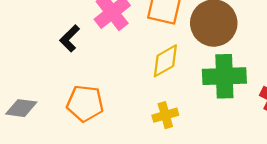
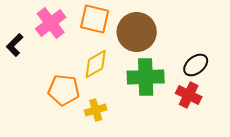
orange pentagon: (85, 103) -> (64, 90), moved

